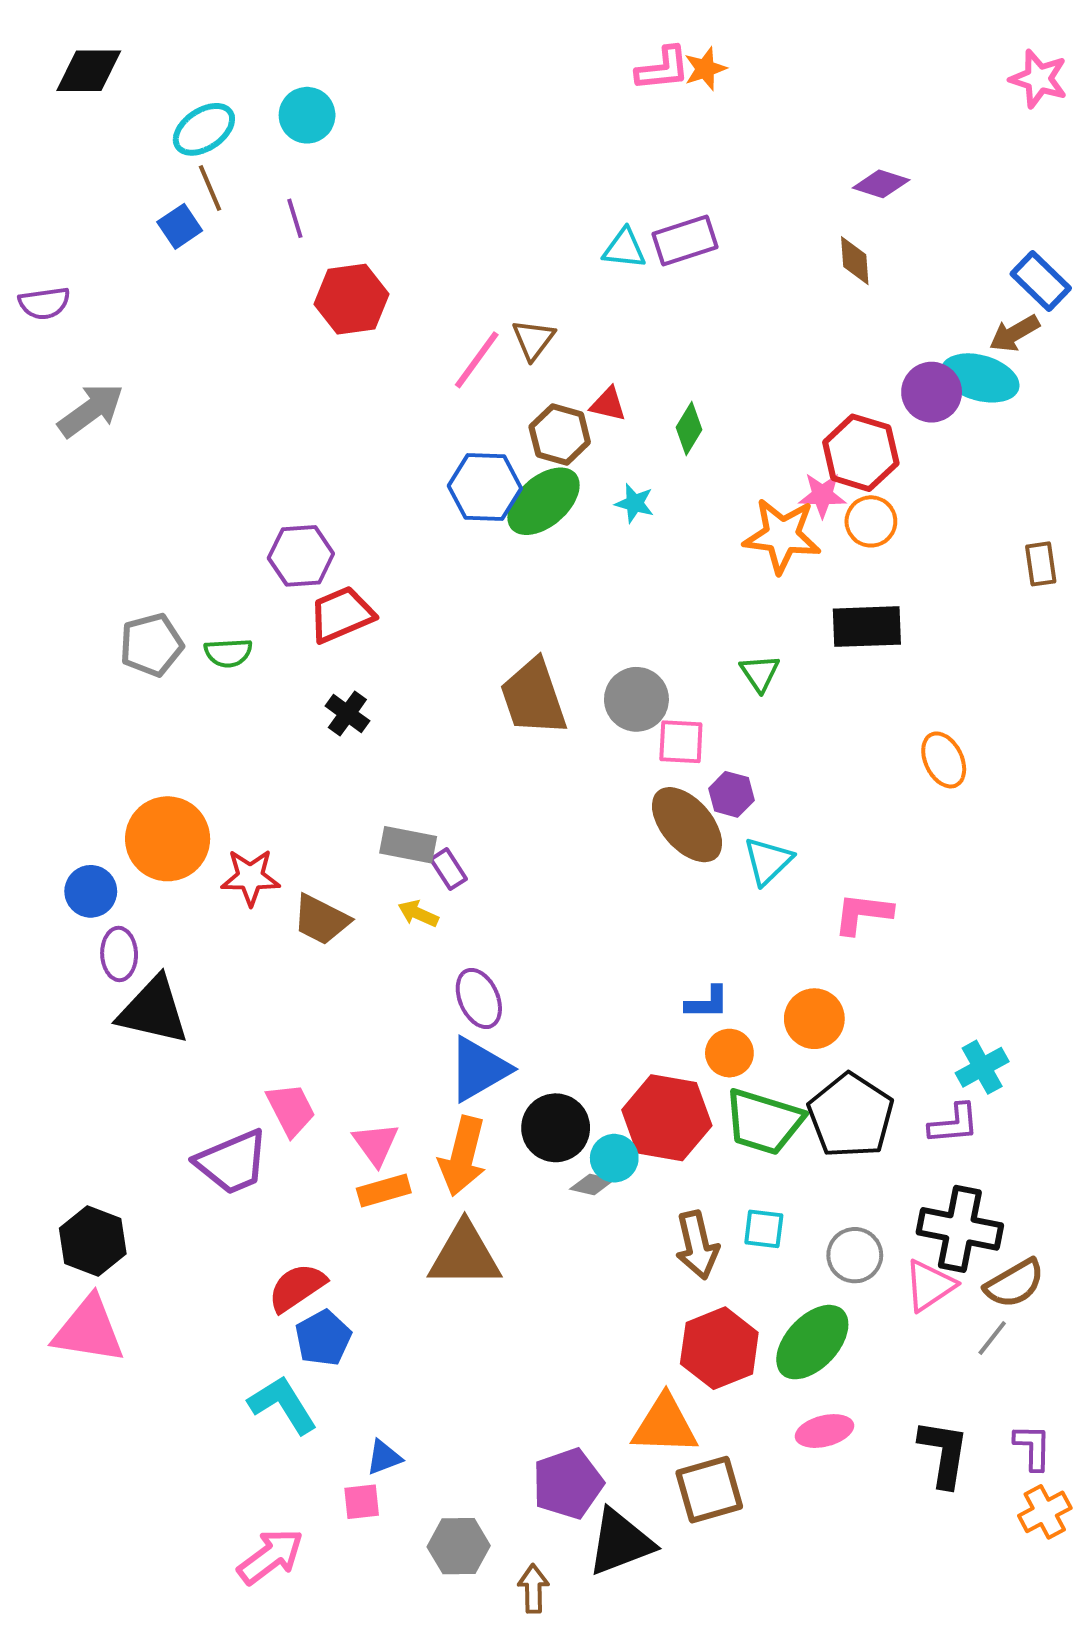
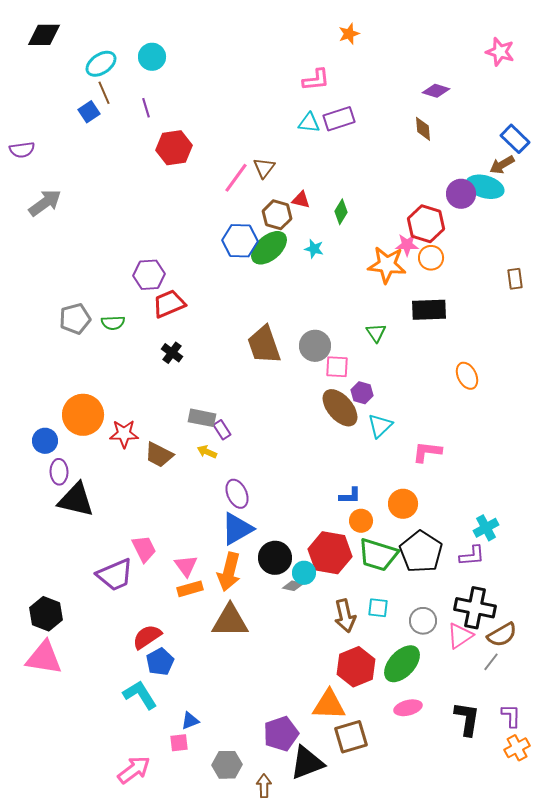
pink L-shape: (663, 69) -> (316, 80), moved
pink star: (1039, 79) -> (500, 52), moved

